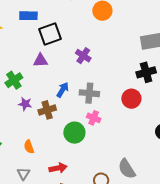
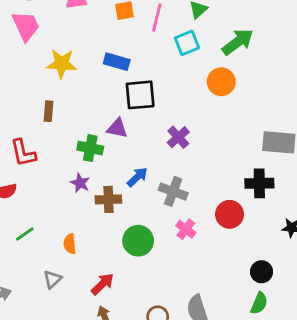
green cross: (14, 80) -> (90, 148), moved, turned 30
pink cross: (94, 118) -> (186, 229), moved
red arrow: (58, 168) -> (102, 284), turned -48

